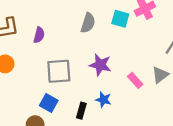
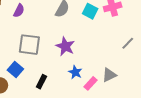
gray triangle: (160, 75) -> (109, 75), moved
pink rectangle: (135, 80) -> (90, 83), moved, turned 72
blue star: (104, 100) -> (75, 72), moved

